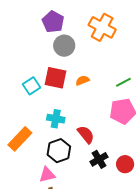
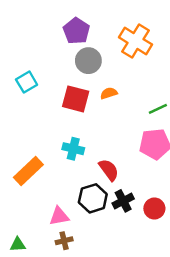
orange semicircle: (82, 80) -> (109, 93), moved
cyan square: (31, 86) -> (27, 82), moved
black hexagon: (59, 151) -> (93, 198), moved

